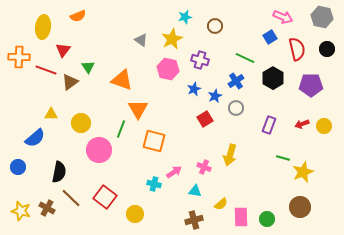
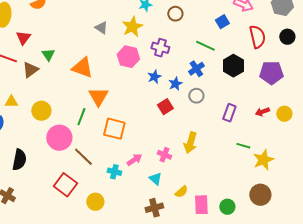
blue square: (270, 37) -> (222, 22), moved
cyan triangle: (195, 191) -> (155, 179), turned 32
brown line: (71, 198) -> (83, 157), moved

